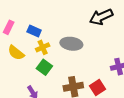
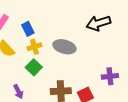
blue rectangle: (34, 31) -> (28, 29), turned 32

